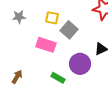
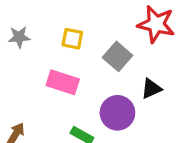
gray square: (69, 30) -> (117, 56), moved

